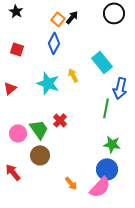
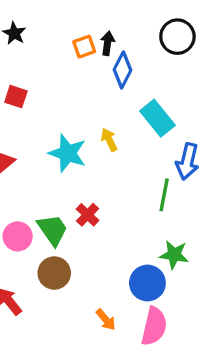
black arrow: (72, 17) -> (107, 43), turned -32
orange square: (58, 19) -> (84, 47), turned 32
blue diamond: (54, 43) -> (122, 70), moved
blue circle: (107, 169) -> (147, 283), moved
pink semicircle: (100, 187) -> (154, 326), turned -30

